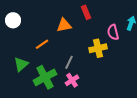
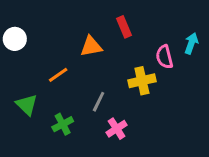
green triangle: (21, 64) -> (27, 105), turned -35
green cross: (45, 77) -> (63, 124), size x0.6
pink cross: (72, 80) -> (117, 129), moved

